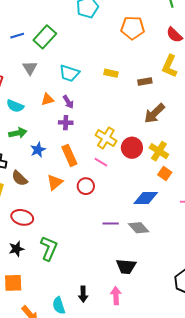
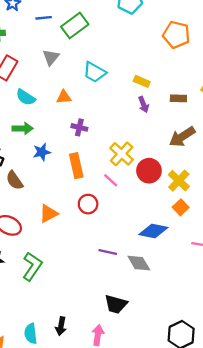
purple arrow: (68, 102) -> (144, 105), moved
orange triangle: (55, 182) -> (48, 214), moved

